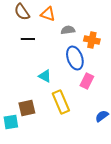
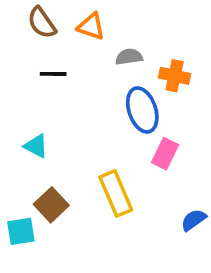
cyan triangle: (45, 76) -> (36, 146), moved
brown square: (27, 108) -> (51, 205), turned -30

